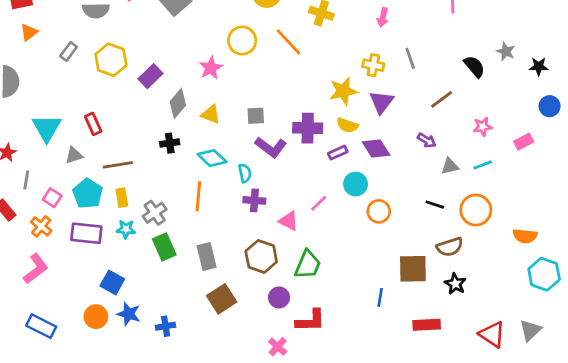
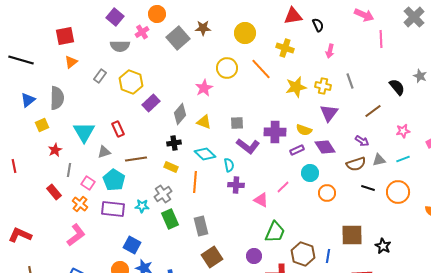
purple rectangle: (151, 76) -> (151, 103), moved
yellow star: (343, 91) -> (296, 87), moved
yellow rectangle: (122, 198) -> (171, 167), moved, turned -56
brown semicircle: (450, 247) -> (356, 164), moved
brown hexagon: (261, 256) -> (303, 254), moved

